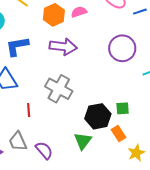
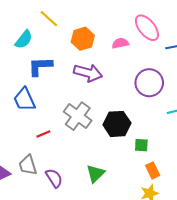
pink semicircle: (79, 12) -> (120, 43), moved
red line: (29, 110) -> (43, 134), turned 64
black hexagon: (98, 116) -> (117, 124), moved
orange rectangle: (119, 133) -> (153, 170), moved

